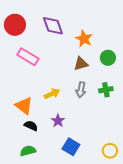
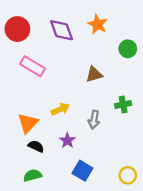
orange star: (84, 39) -> (98, 24), moved
green circle: (108, 58) -> (128, 49), moved
gray arrow: (81, 90) -> (94, 120), moved
orange triangle: (24, 106) -> (28, 123), turned 36

